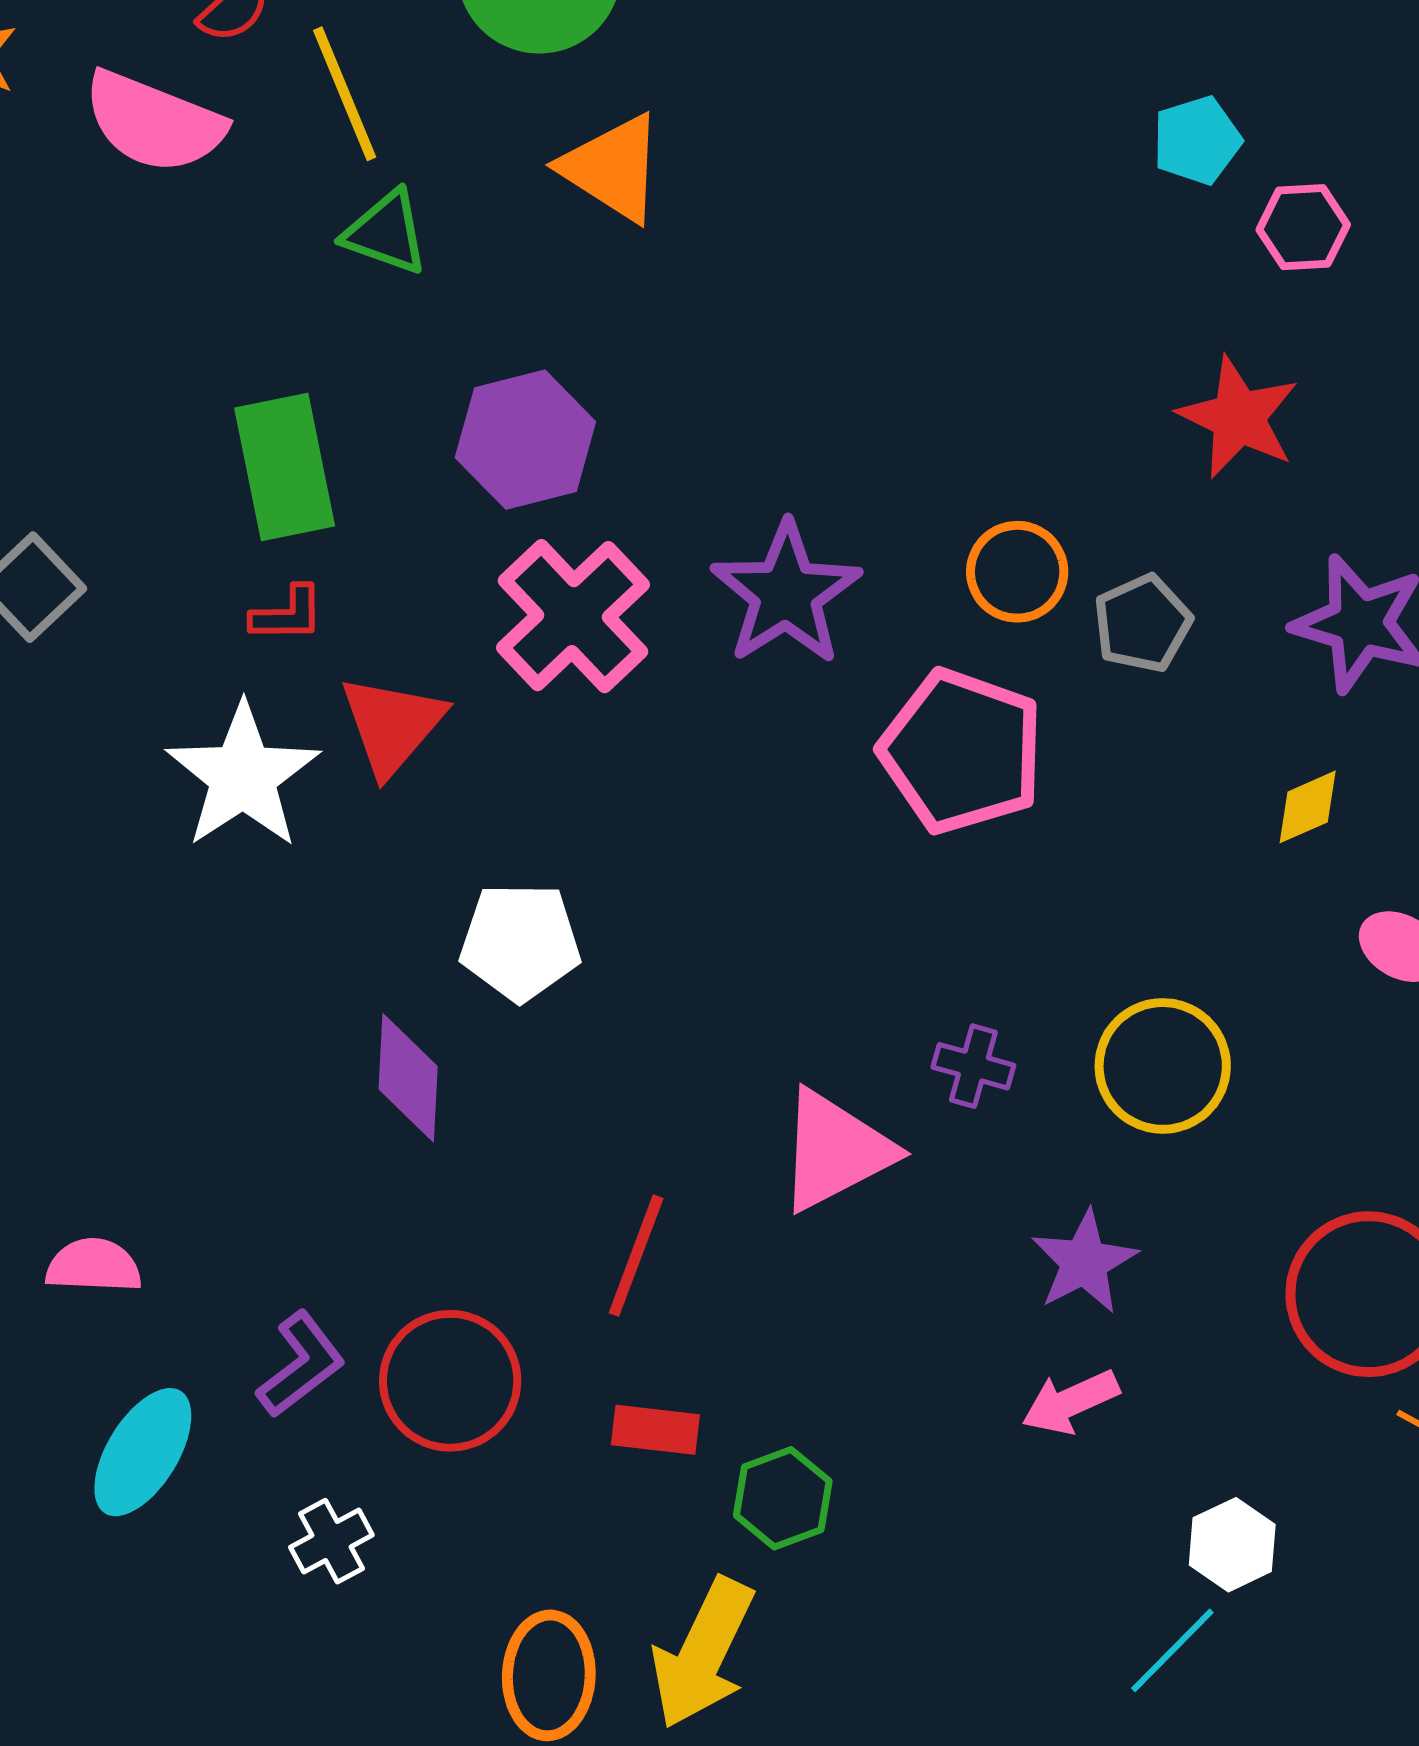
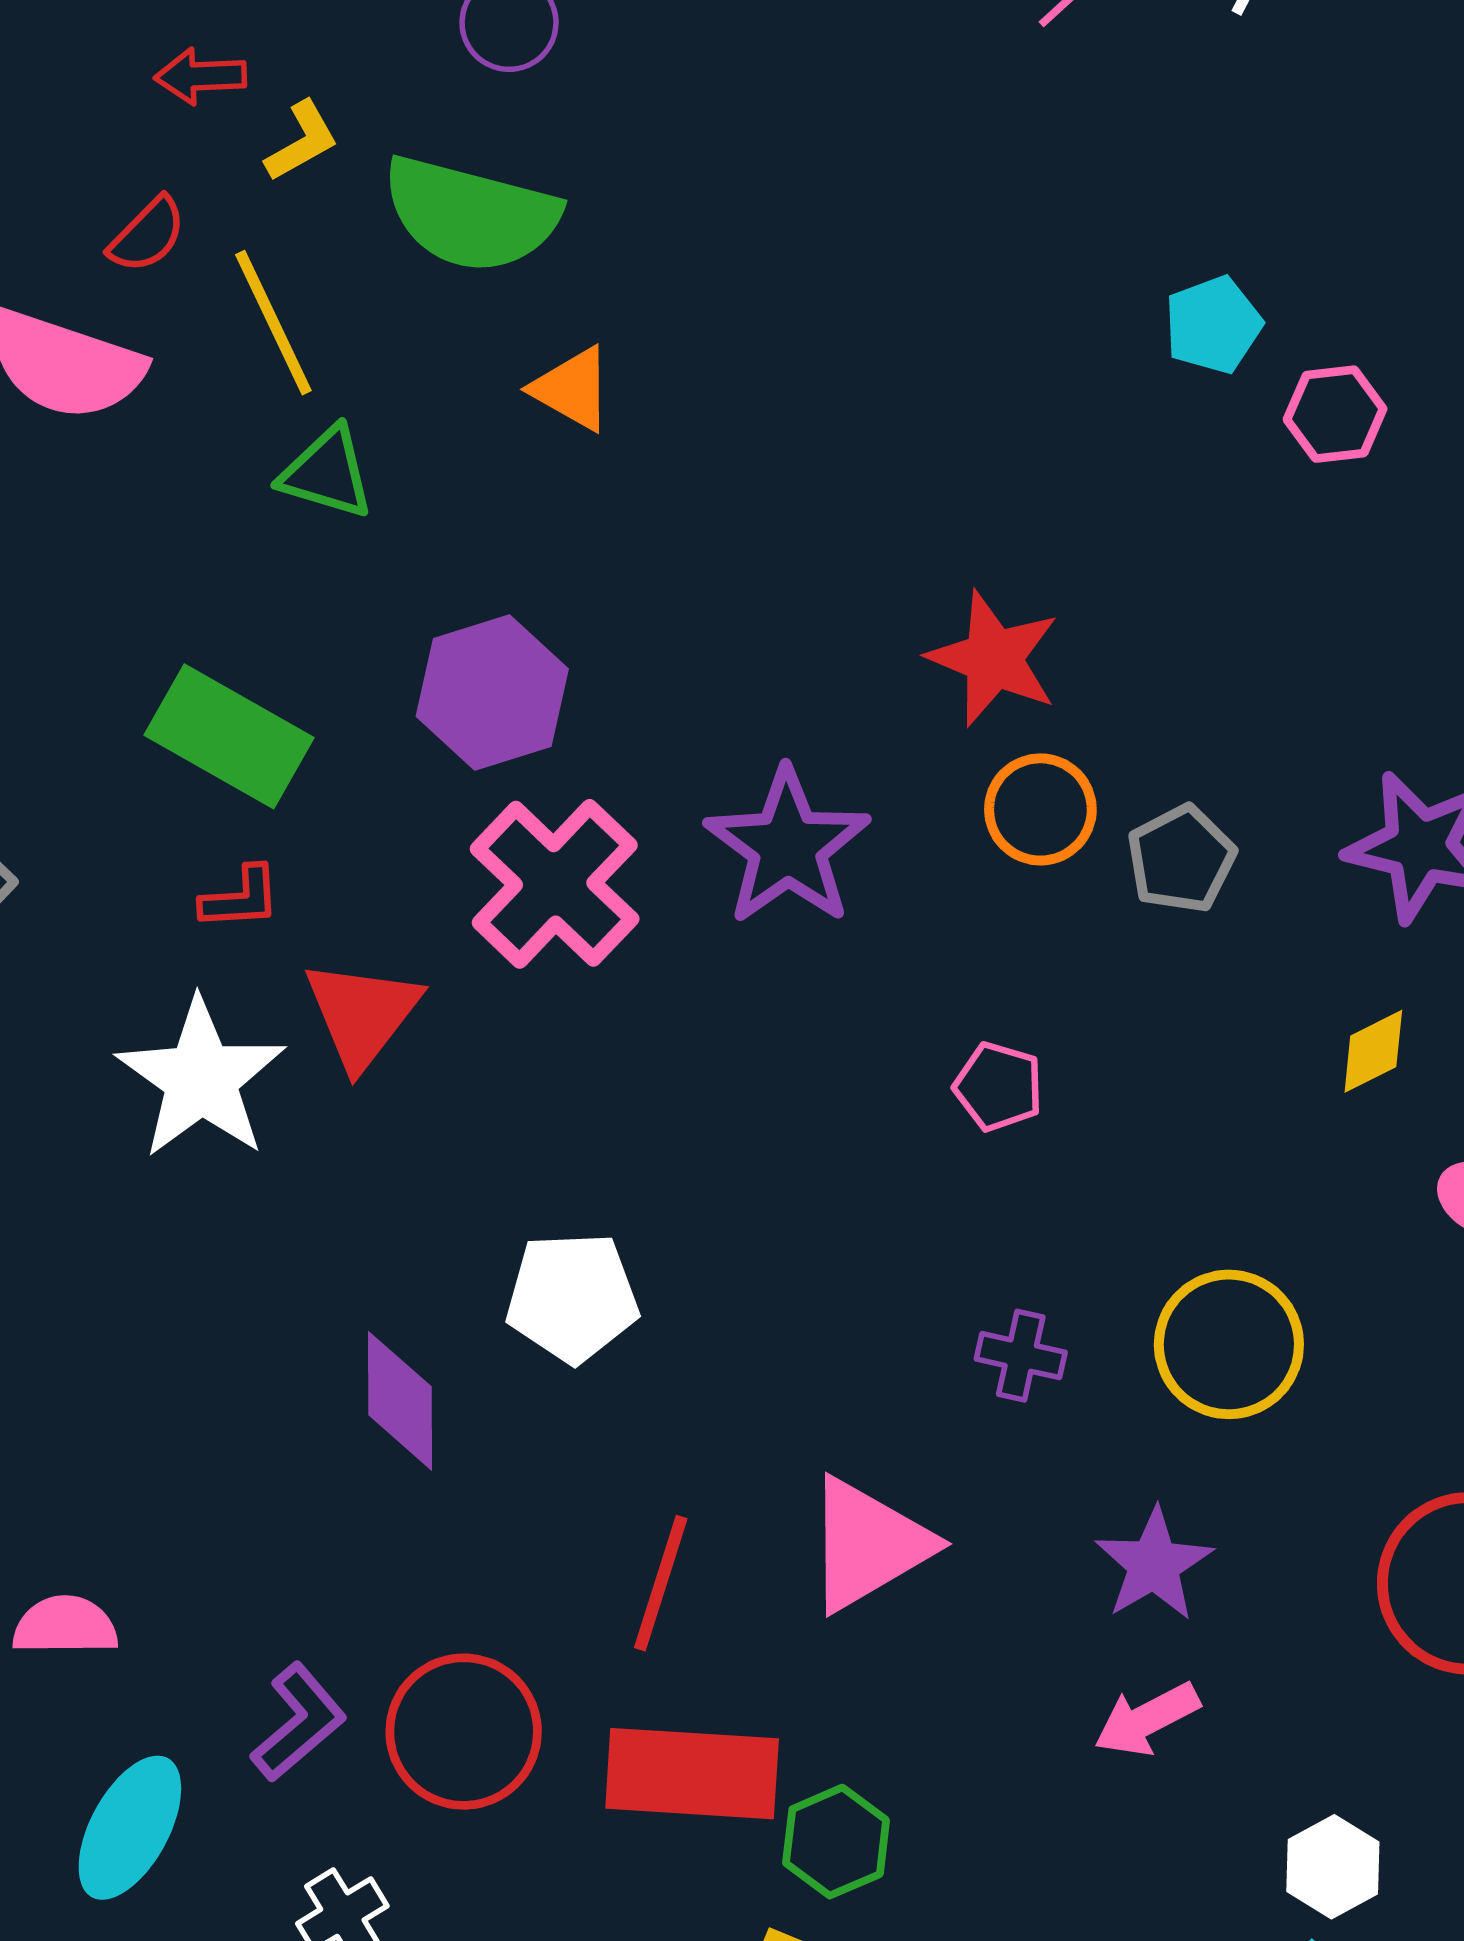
orange triangle: (612, 168) -> (572, 389), size x0.7
red star: (1238, 417) -> (994, 658), moved
green rectangle: (285, 467) -> (229, 736), turned -46
pink pentagon: (962, 751) -> (998, 1087), moved, size x0.5
white pentagon: (520, 942) -> (572, 1297), moved
pink triangle: (835, 1151) -> (868, 1544), moved
red rectangle: (655, 1430) -> (692, 1774), size x1.8

